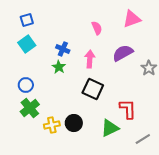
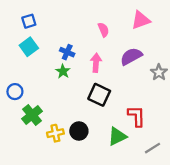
blue circle: (26, 85) -> (15, 92), moved

